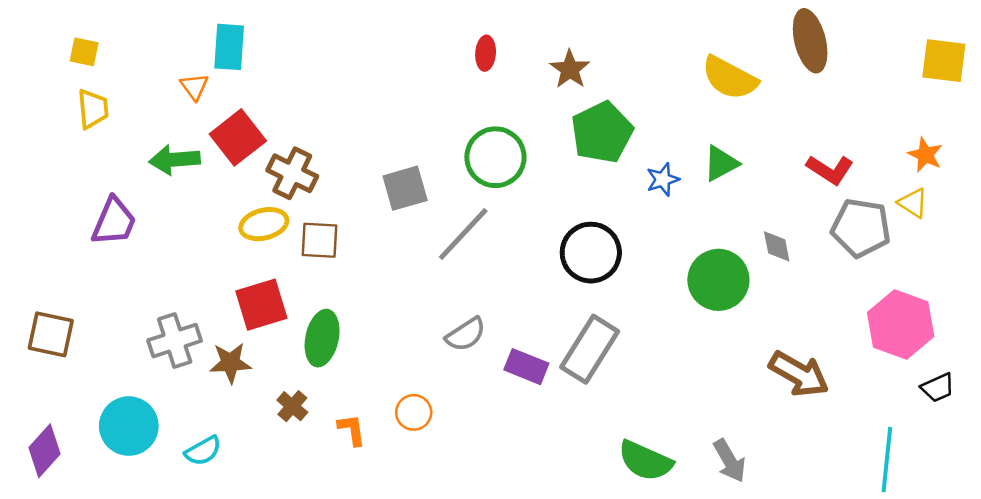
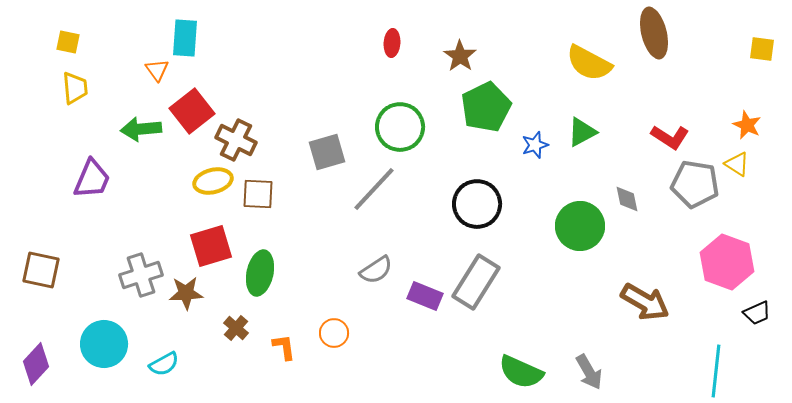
yellow square: (944, 61) -> (762, 49), size x0.7

